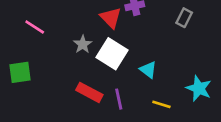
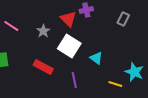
gray star: (83, 44) -> (43, 31), moved
red rectangle: (89, 92) -> (43, 67), moved
yellow line: (161, 104) -> (115, 84), moved

